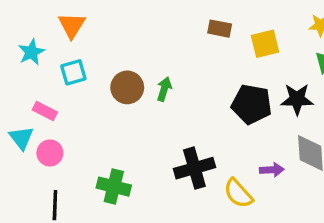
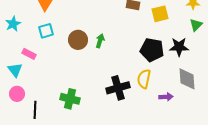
cyan star: (31, 52) -> (13, 24), moved
pink circle: (50, 153) -> (17, 94), moved
purple arrow: (272, 170) -> (166, 97), moved
yellow semicircle: (238, 193) -> (144, 79), moved, turned 54

